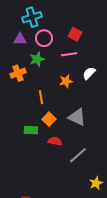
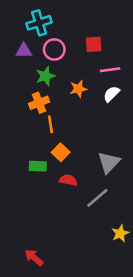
red square: (75, 34) -> (94, 44), turned -32
pink line: (69, 54) -> (110, 70), moved
orange cross: (18, 73) -> (39, 103), moved
orange star: (66, 81) -> (78, 89), moved
gray triangle: (77, 117) -> (109, 162), moved, turned 48

